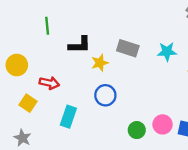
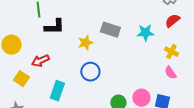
black L-shape: (80, 45) -> (54, 27), moved
red arrow: (49, 83) -> (40, 61), turned 144

